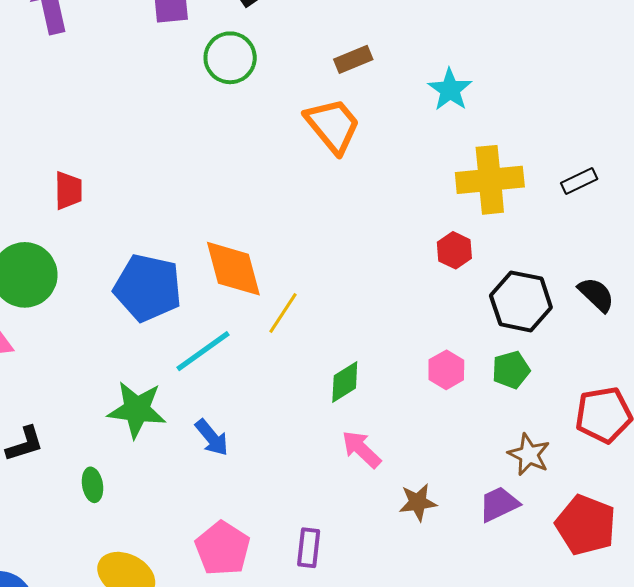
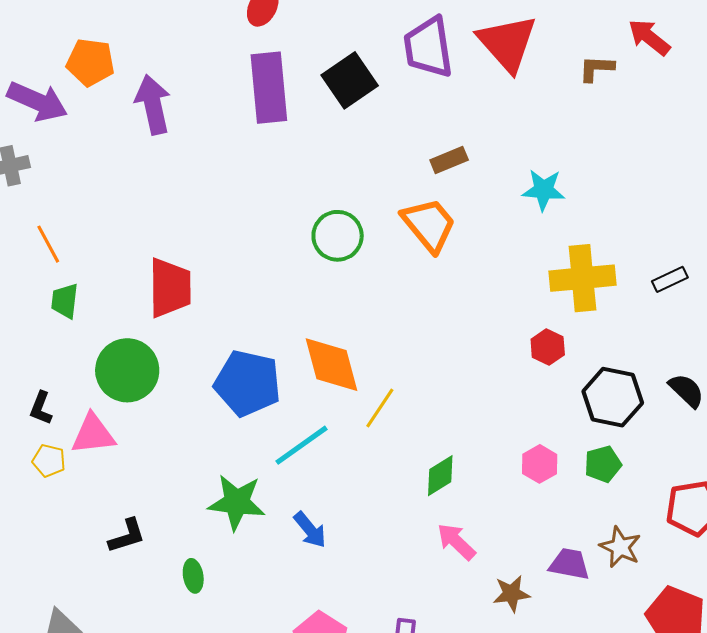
green circle: (230, 58) -> (338, 236), moved
cyan star: (450, 90) -> (544, 190), turned -30
red trapezoid: (68, 190) -> (170, 288), size x1.6
purple trapezoid: (499, 504) -> (569, 564), moved, turned 36

